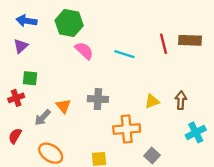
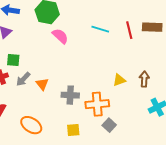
cyan line: (124, 54) -> (100, 29), moved
gray cross: (98, 99) -> (70, 95), moved
gray arrow: (43, 117) -> (23, 79), moved
gray square: (152, 155) -> (109, 125), moved

